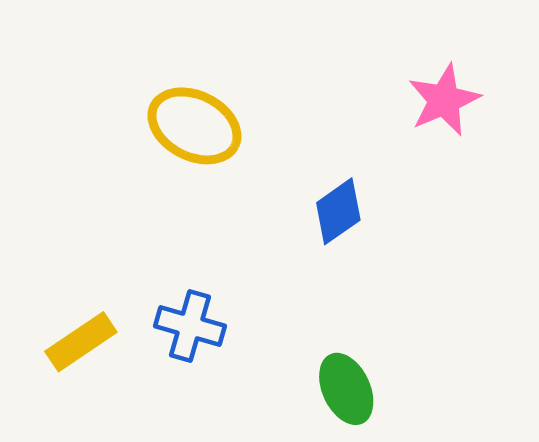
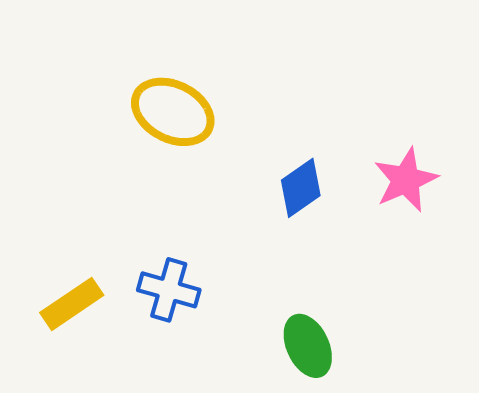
pink star: (444, 100) -> (406, 180), moved

